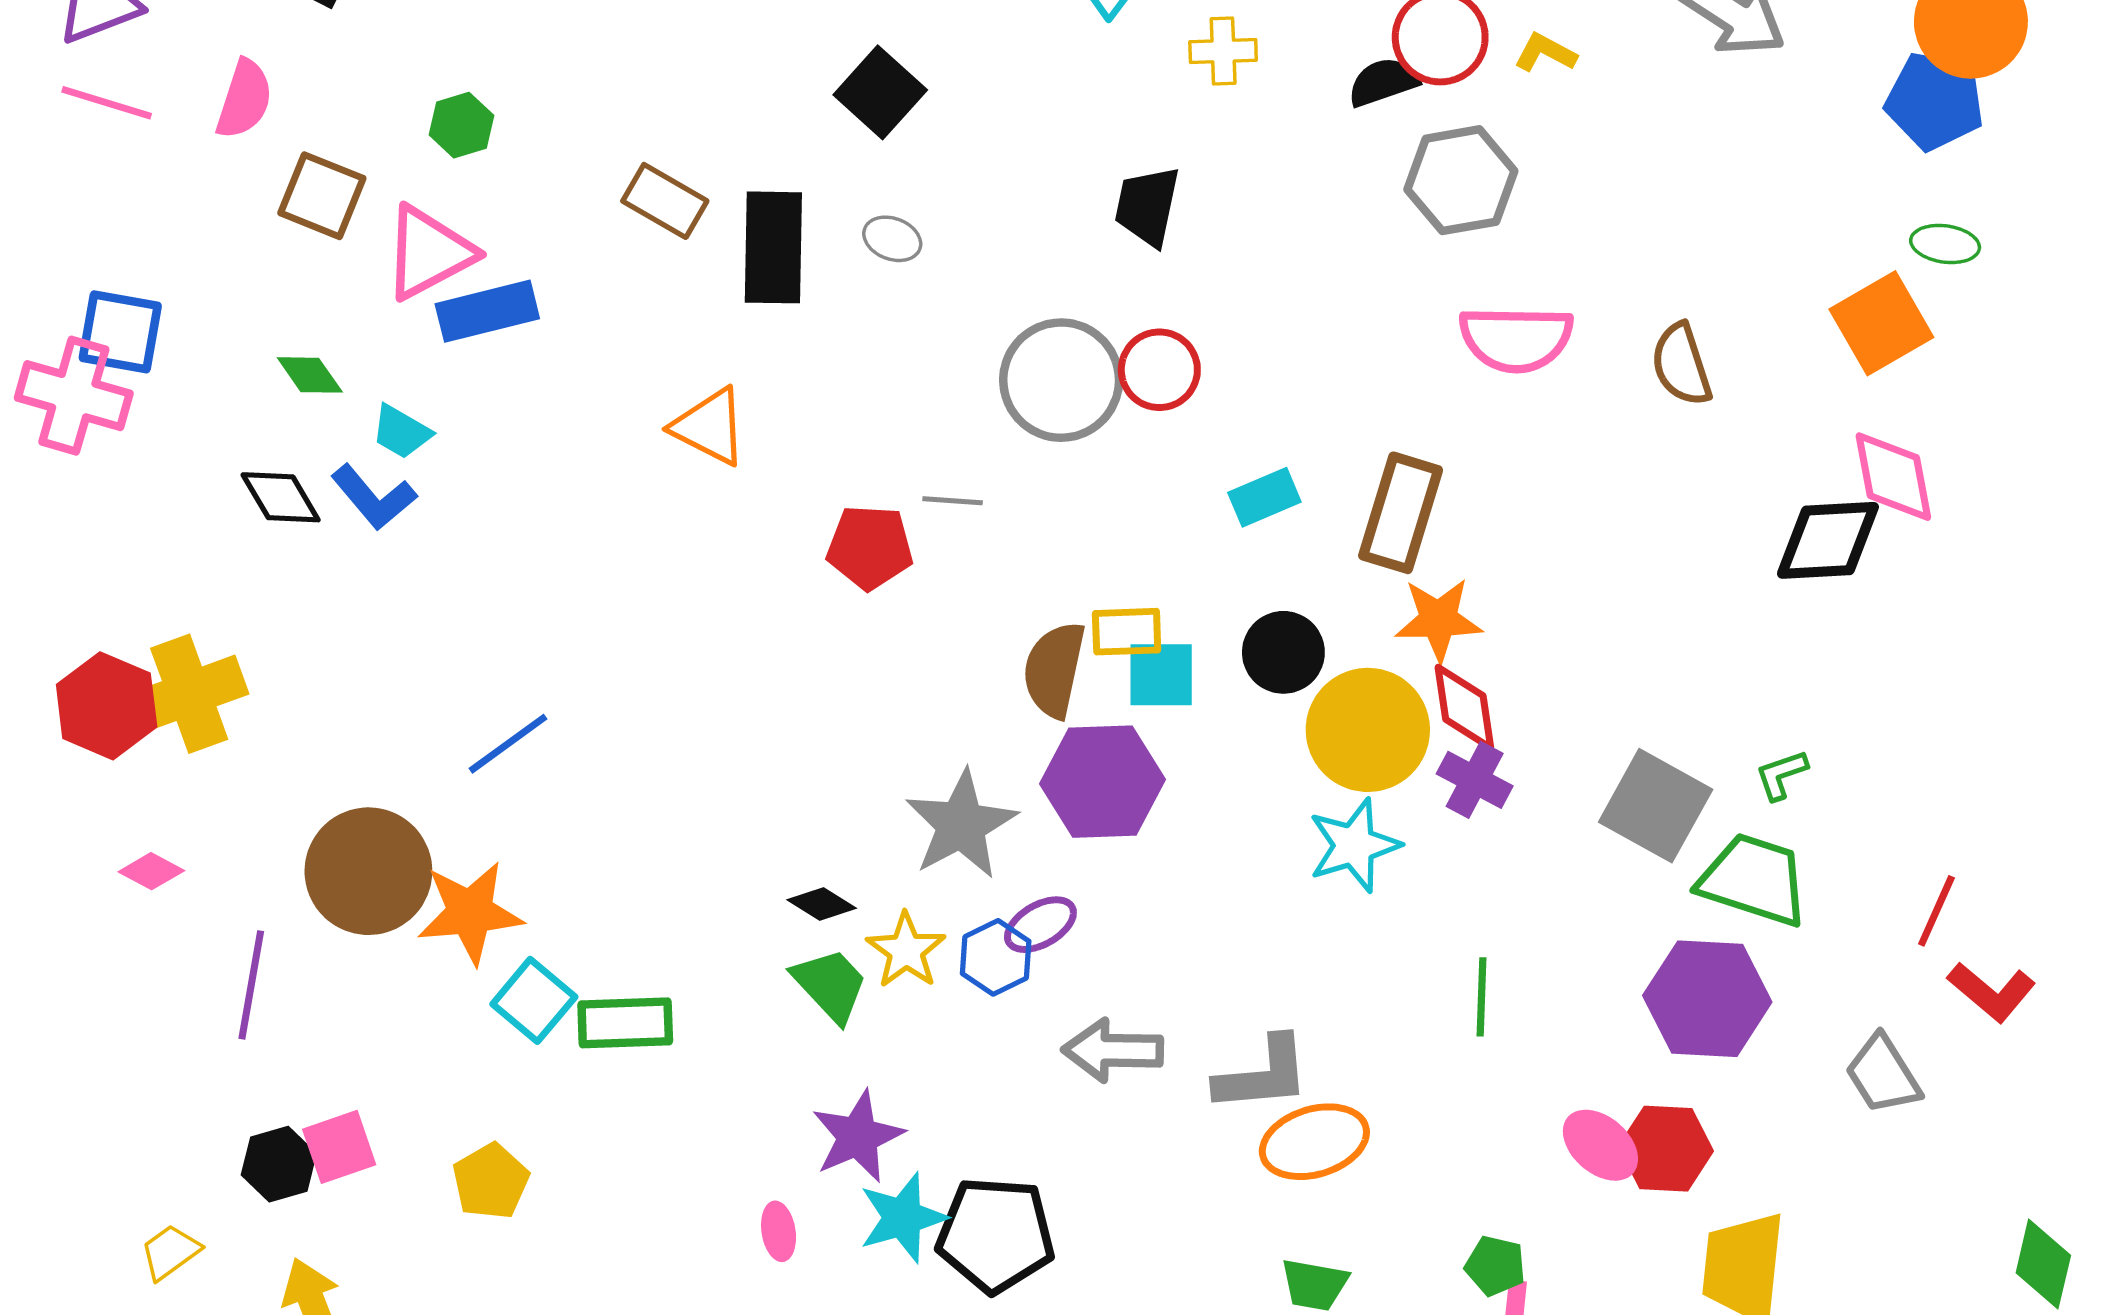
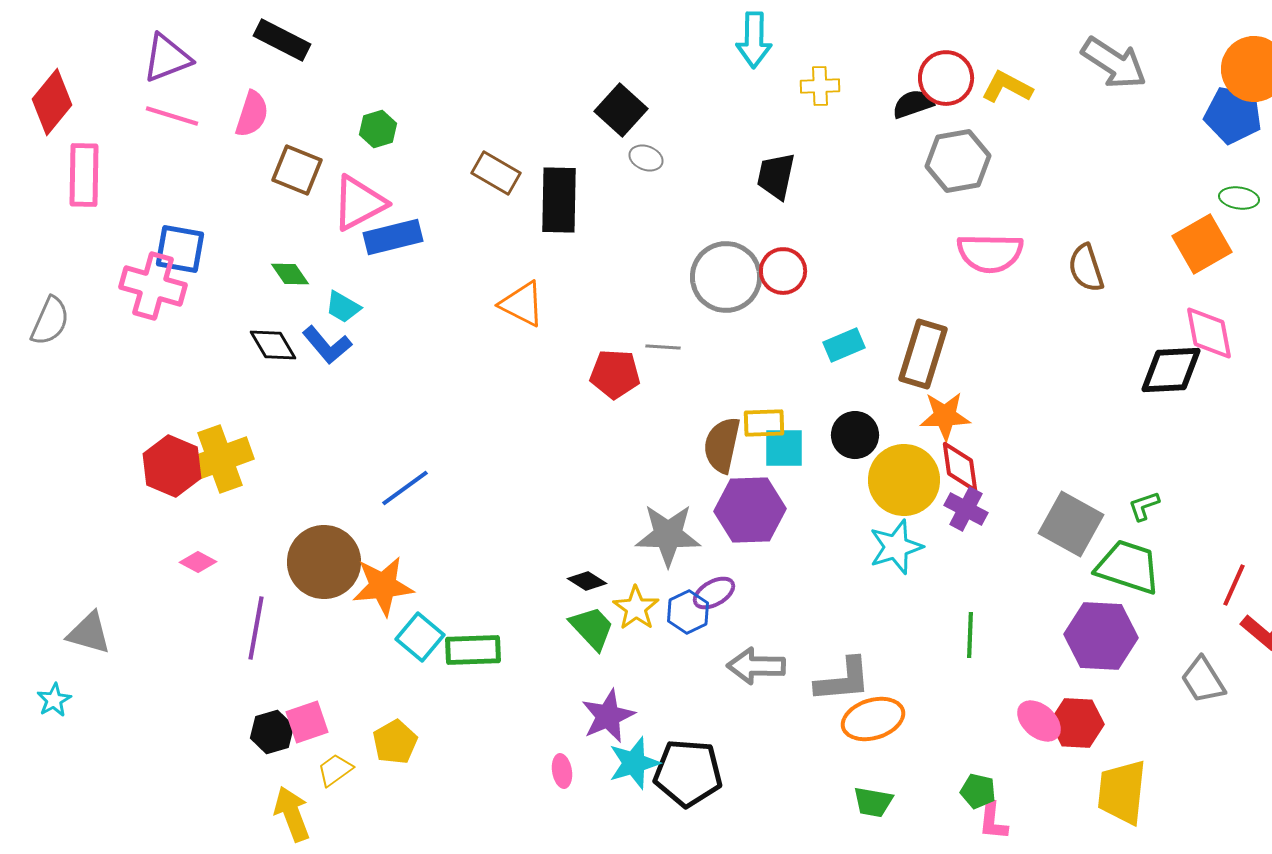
yellow L-shape: (1545, 53) -> (1007, 87), size x1.4
gray ellipse: (892, 239) -> (646, 158), moved
gray star: (961, 825) -> (668, 535), turned 30
yellow trapezoid: (170, 1252) -> (335, 770), moved

